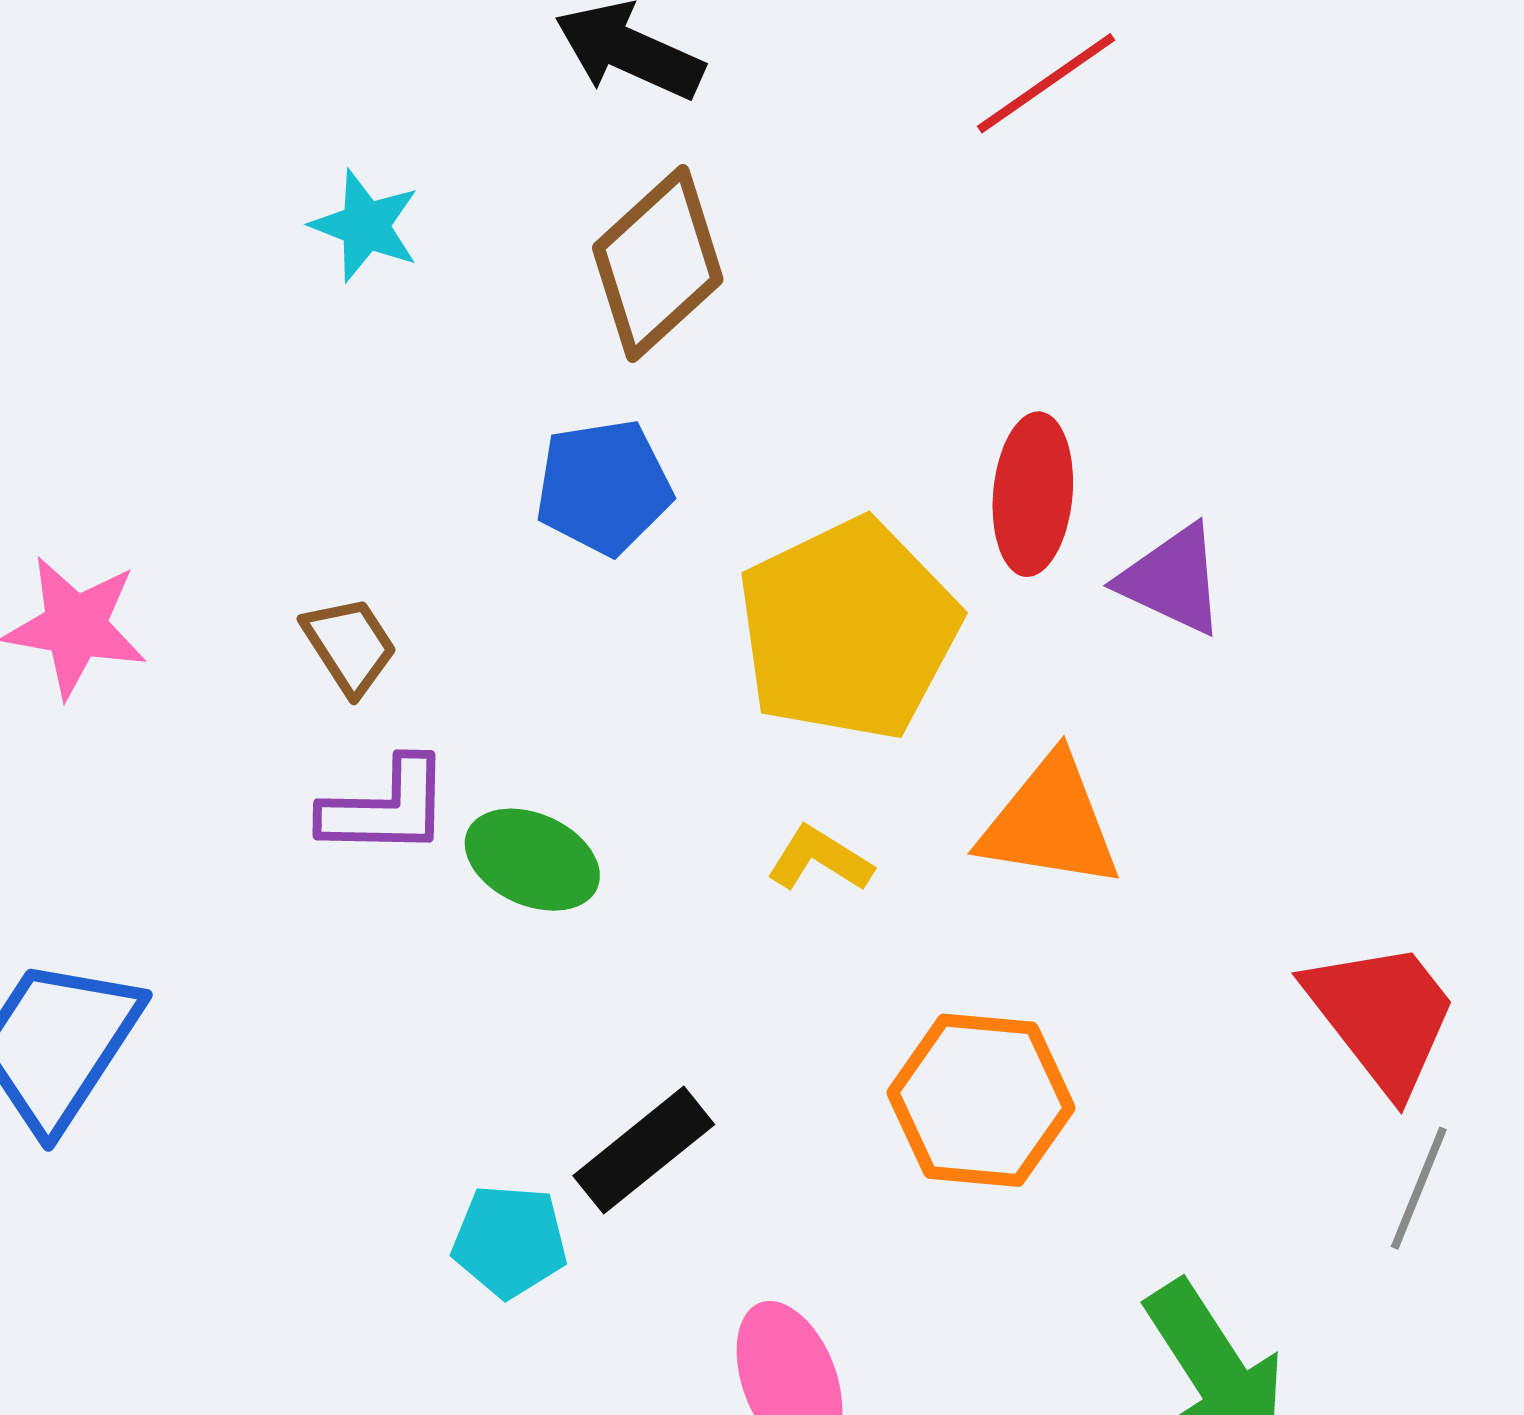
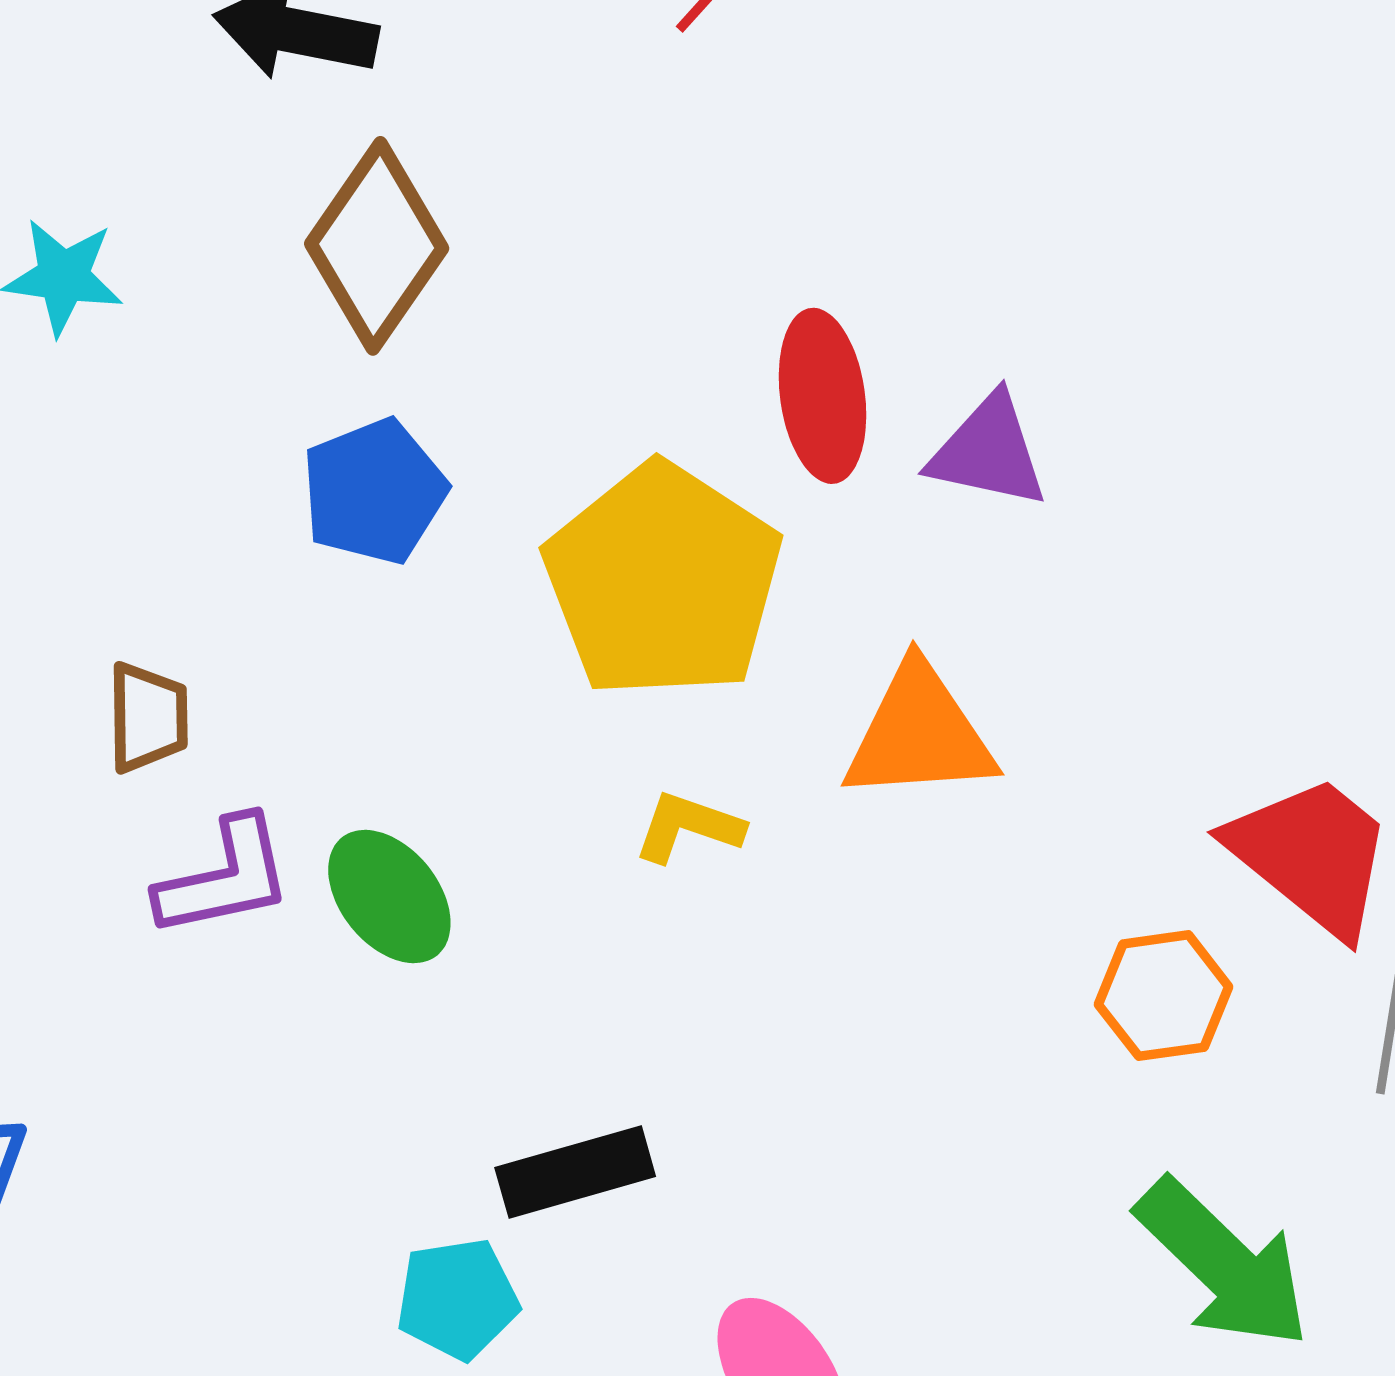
brown trapezoid: (350, 645) -> (148, 717), turned 45
green ellipse: (532, 860) -> (389, 897), turned 40
orange hexagon: (981, 1100) -> (1164, 996), moved, size x0.7
black rectangle: (644, 1150) -> (575, 1172), turned 36

